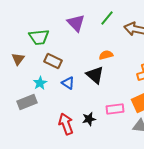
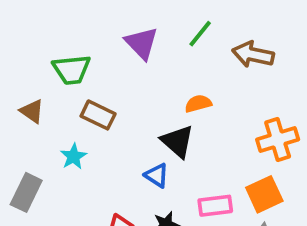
brown triangle: (18, 59) -> (32, 111), turned -32
blue triangle: (68, 83) -> (157, 175), moved
gray rectangle: (27, 102) -> (26, 192), moved, turned -42

